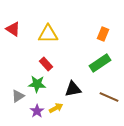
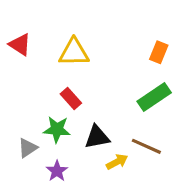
black triangle: (73, 89) -> (97, 137), moved
brown line: (109, 97) -> (146, 146), moved
yellow arrow: (56, 108) -> (117, 162), moved

